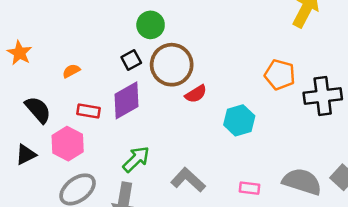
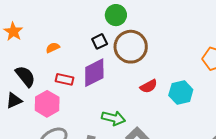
red semicircle: (196, 94) -> (149, 86), moved
black triangle: (26, 155) -> (14, 101), moved
green arrow: (136, 159) -> (113, 118), moved, turned 55

